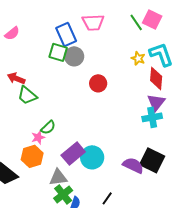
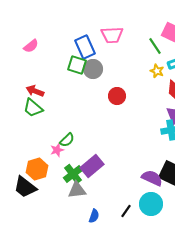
green line: (136, 22) -> (155, 46), moved
green trapezoid: (27, 95) -> (33, 108), moved
orange hexagon: (32, 156) -> (37, 169), moved
cyan circle: (92, 157) -> (151, 204), moved
green cross: (63, 194) -> (73, 174), moved

